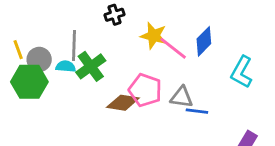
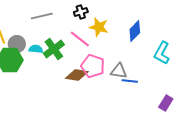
black cross: (115, 15) -> (81, 12), moved
gray line: (74, 45) -> (42, 16), moved, turned 75
pink line: (173, 48) -> (80, 39), moved

